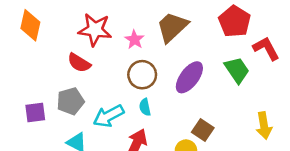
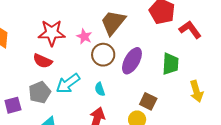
green trapezoid: (237, 70) -> (171, 64), moved, turned 45
brown circle: (142, 75) -> (103, 55), moved
cyan arrow: (109, 116) -> (68, 83), moved

